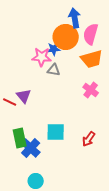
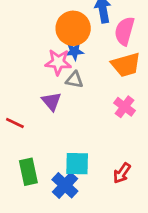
orange circle: (66, 37) -> (73, 28), moved
purple triangle: (24, 96) -> (51, 101), moved
blue cross: (31, 148) -> (65, 185), moved

